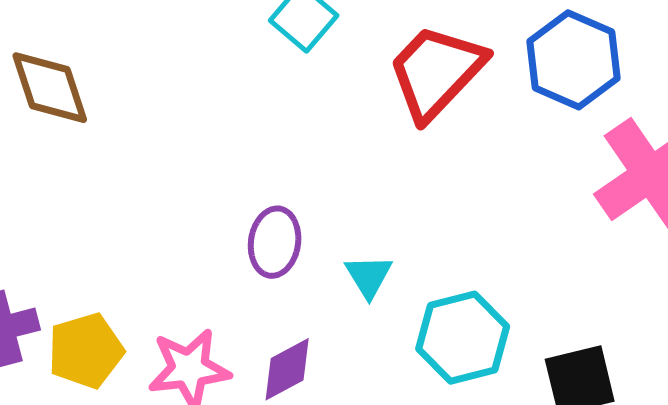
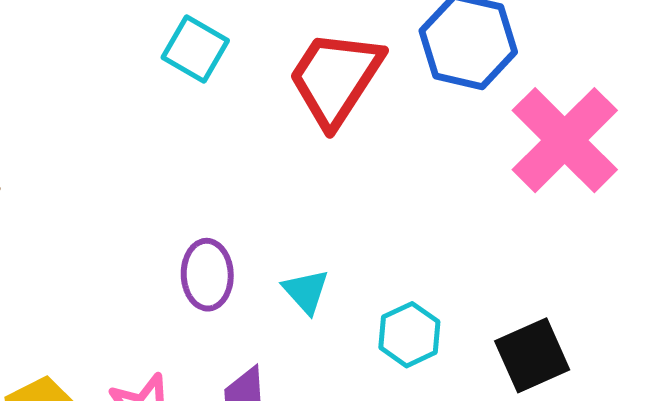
cyan hexagon: (463, 338) -> (409, 335), size x0.7

